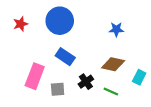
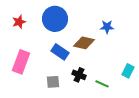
brown diamond: (113, 64) -> (84, 43), moved
pink rectangle: (35, 76) -> (21, 62), moved
black cross: (86, 82) -> (79, 75), turned -32

